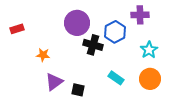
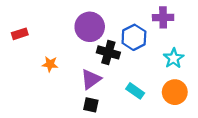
purple triangle: (54, 82) -> (91, 79), moved

